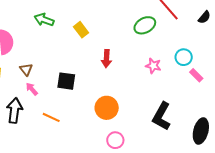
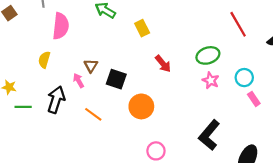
green ellipse: (145, 25) -> (208, 55), moved
red arrow: (106, 59) -> (163, 64), turned -54
brown triangle: (26, 69) -> (91, 66), moved
orange circle: (107, 108) -> (141, 106), moved

